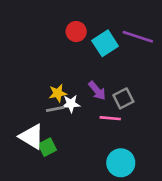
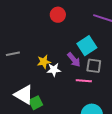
cyan square: (105, 43) -> (87, 46), moved
gray square: (123, 98) -> (94, 66), turned 35
gray line: (55, 109) -> (13, 54), moved

